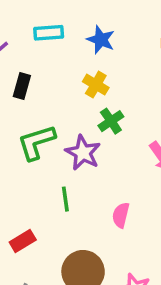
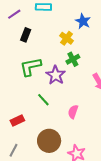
blue star: (101, 40) -> (83, 21), moved
green line: (65, 199) -> (43, 100), turned -40

